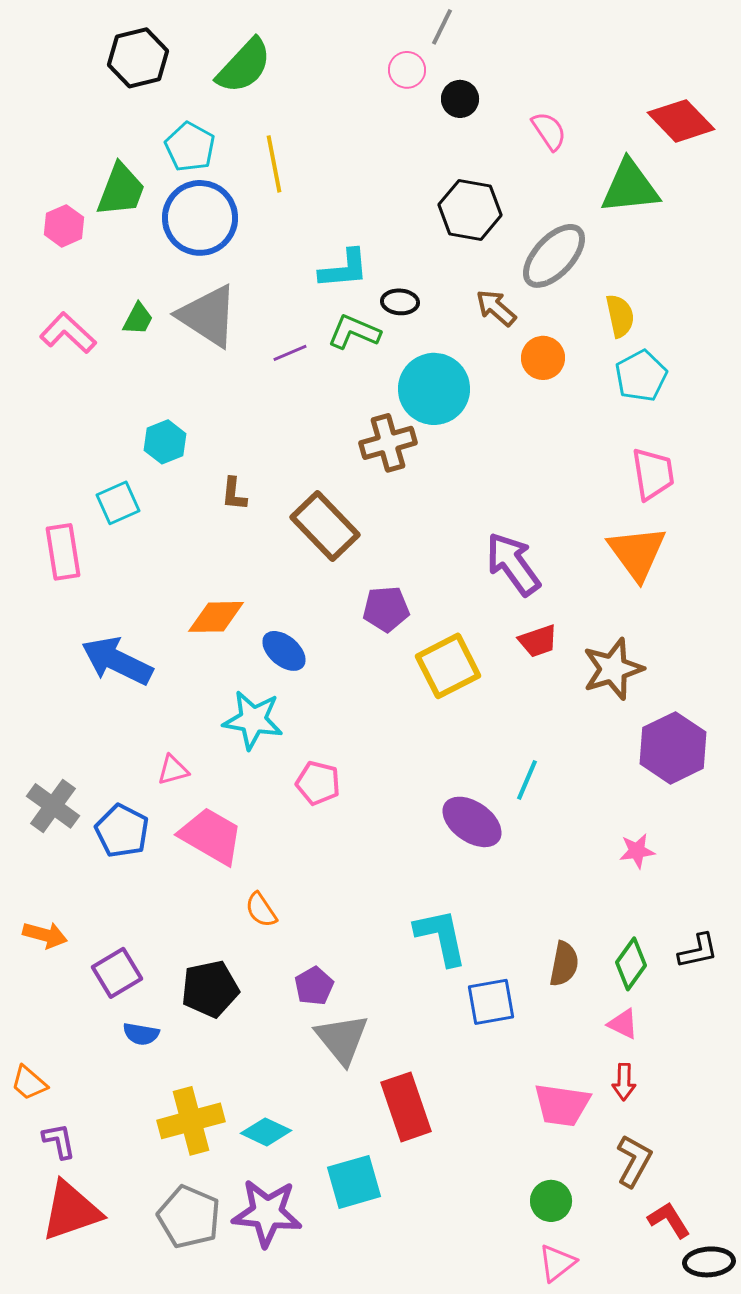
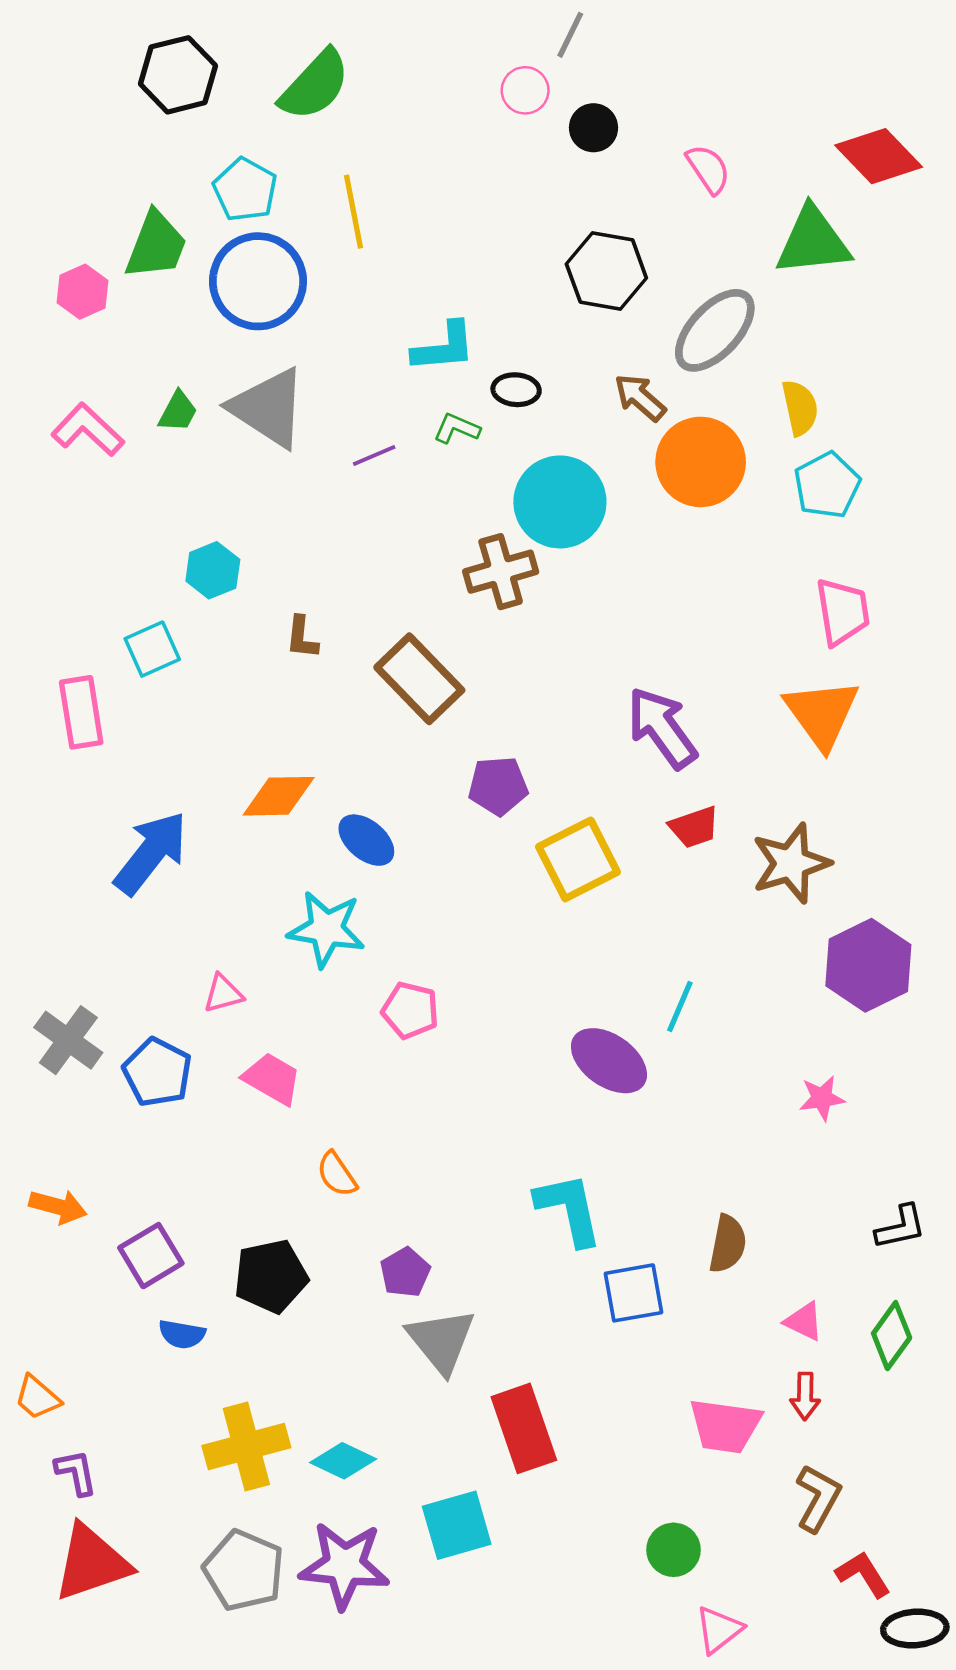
green L-shape: (354, 332) -> (457, 428), size x0.7
orange circle: (543, 358) -> (701, 462), size x1.6
blue arrow: (117, 661) -> (151, 853), turned 102
pink trapezoid: (211, 836) -> (272, 1079), size x0.7
green diamond: (631, 964) -> (892, 1336), moved
green circle: (551, 1201) -> (673, 1550), moved

